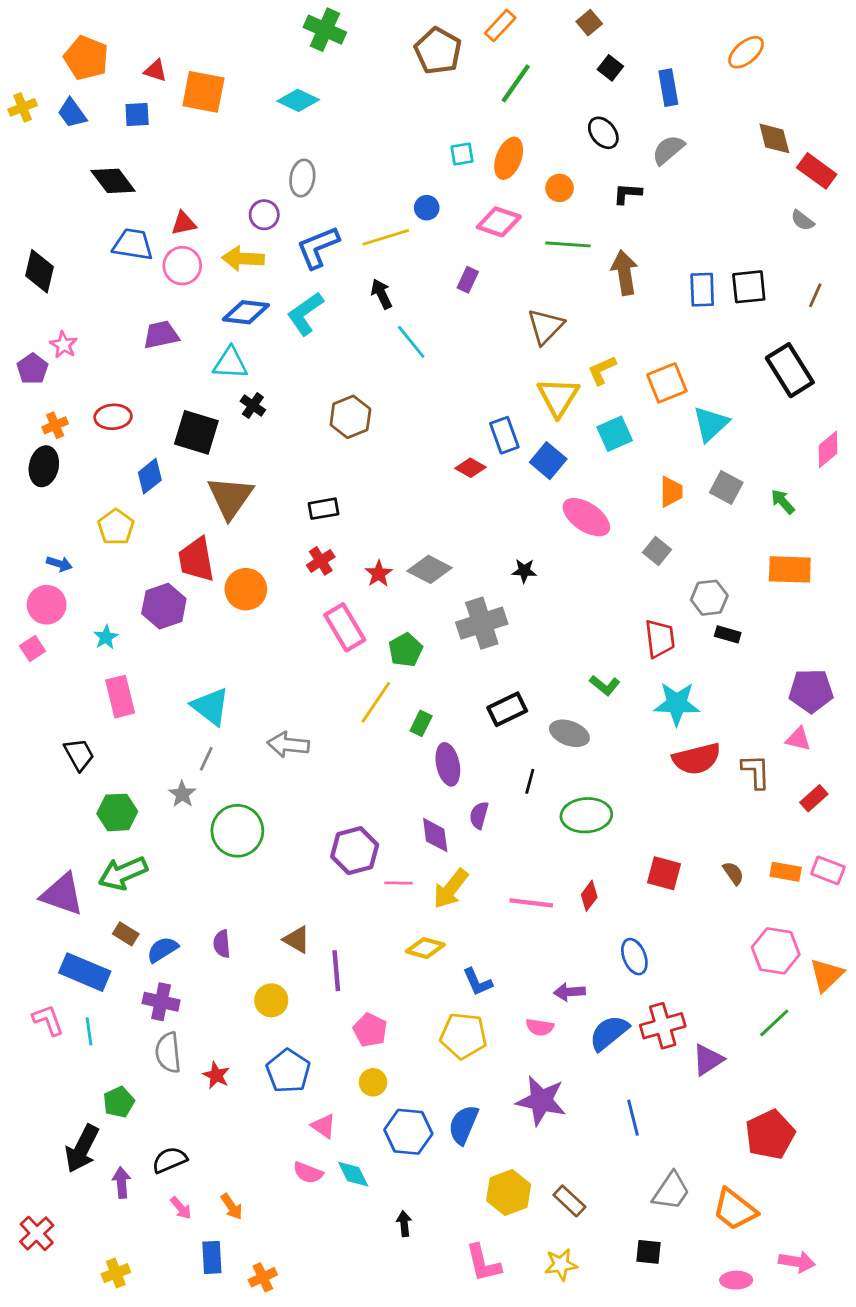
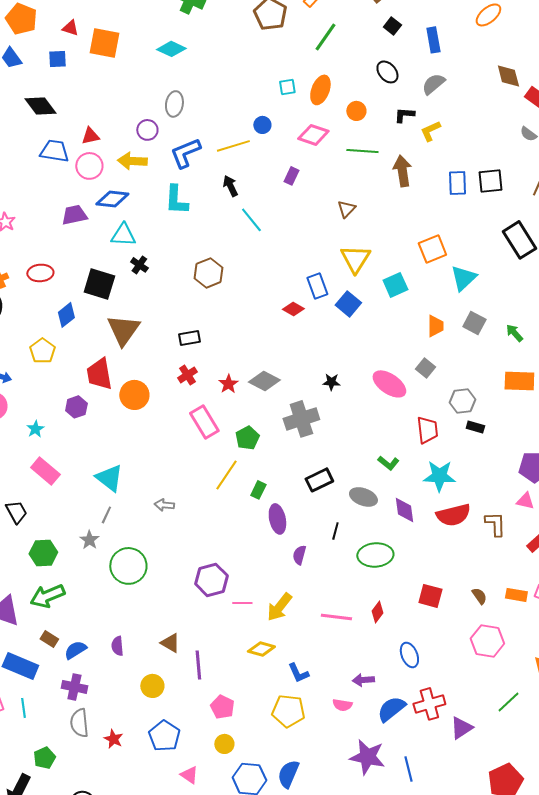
blue diamond: (246, 312) -> (112, 199), moved
cyan L-shape: (305, 314) -> (176, 200), turned -52
brown triangle: (545, 326) -> (346, 209), size x0.7
yellow L-shape: (602, 370) -> (430, 131), moved
pink ellipse: (586, 517) -> (389, 384), moved
purple hexagon: (164, 606) -> (76, 407), size x0.7
pink rectangle: (120, 697) -> (45, 471), turned -36
gray arrow: (288, 745) -> (164, 505), size x0.7
purple diamond: (435, 835) -> (404, 510), moved
pink hexagon: (776, 951) -> (487, 641), moved
purple star: (541, 1101) -> (367, 757), moved

